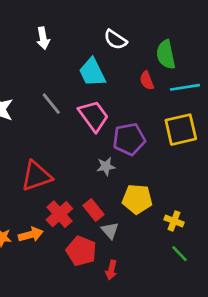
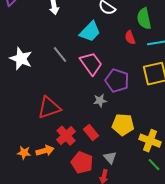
cyan trapezoid: (92, 72) -> (90, 32), turned -110
purple pentagon: (129, 139) -> (117, 81), turned 30
yellow cross: (174, 221) -> (150, 141), size x1.5
gray triangle: (110, 230) -> (110, 158), moved

